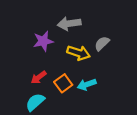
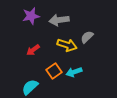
purple star: (43, 41) -> (31, 16), moved
red arrow: (39, 77) -> (33, 50), moved

